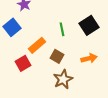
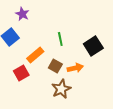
black square: (89, 25) -> (93, 46), moved
orange arrow: (89, 58) -> (75, 68), moved

